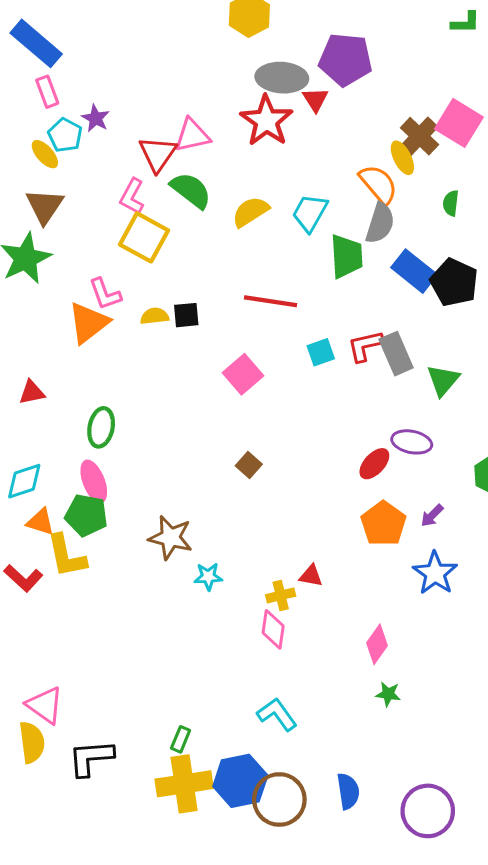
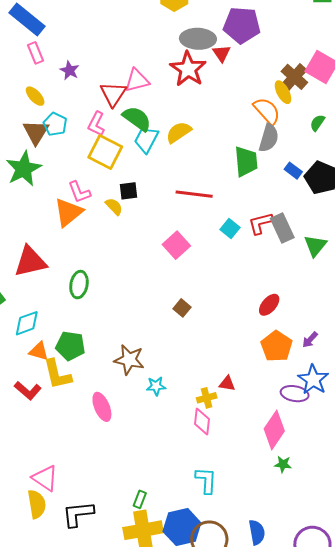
cyan pentagon: (65, 135) -> (55, 124), moved
green semicircle: (451, 203) -> (317, 123), turned 30
cyan trapezoid: (310, 213) -> (146, 140), moved
blue rectangle: (414, 271) -> (293, 171), size x0.6
black square: (186, 315) -> (128, 191), moved
yellow semicircle: (155, 316) -> (114, 206), turned 54
cyan square: (321, 352) -> (230, 228), turned -30
red triangle: (32, 392) -> (30, 262), size x1.8
purple ellipse: (412, 442) -> (295, 394), moved
pink ellipse: (94, 481) -> (102, 407), moved
pink diamond: (377, 644) -> (274, 430), size x1.4
cyan L-shape: (277, 714) -> (206, 480), turned 40

